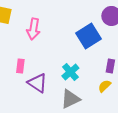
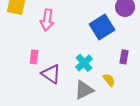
yellow semicircle: (104, 86) -> (109, 80), moved, turned 96

